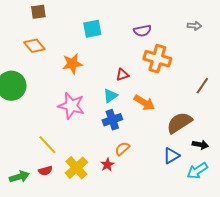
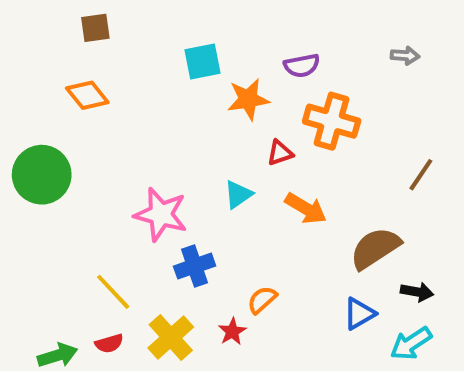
orange star: (72, 64) -> (248, 99), moved
red triangle: (122, 75) -> (280, 153), moved
blue cross: (112, 120) -> (195, 266), moved

